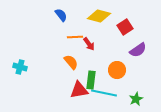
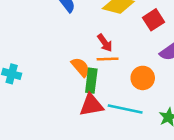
orange line: (75, 37) -> (108, 59), moved
green rectangle: (91, 80) -> (91, 81), moved

